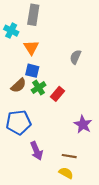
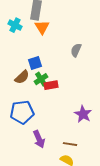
orange triangle: (31, 47) -> (42, 27), moved
blue square: (32, 71) -> (35, 63), turned -32
red rectangle: (58, 94) -> (51, 85), moved, turned 40

